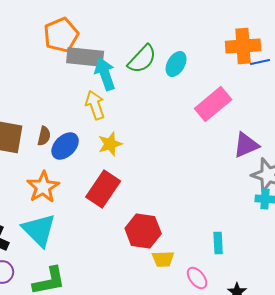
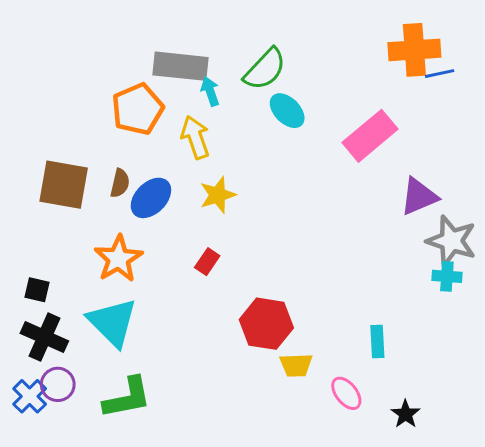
orange pentagon: (61, 35) -> (138, 109), moved
cyan ellipse: (176, 64) -> (287, 111), moved, turned -75
cyan arrow: (105, 74) -> (210, 91), size x0.6
red rectangle: (103, 189) -> (207, 262), size x0.5

